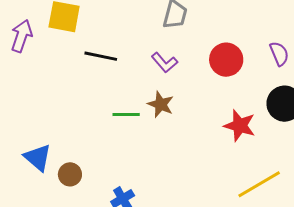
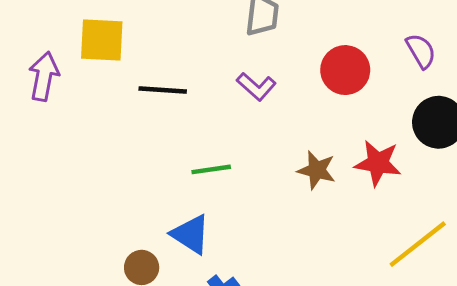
brown star: (161, 104) -> (317, 170), moved
blue triangle: (38, 158) -> (191, 234), moved

